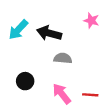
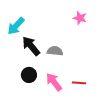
black arrow: (49, 33) -> (31, 46), moved, turned 35
black circle: (25, 81) -> (29, 75), moved

